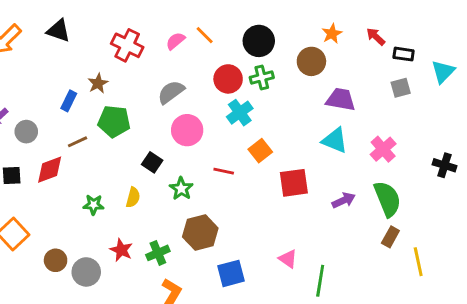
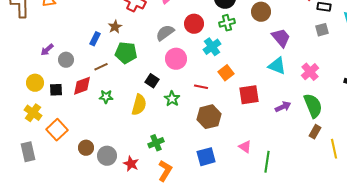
red circle: (228, 79) -> (194, 24), moved
purple trapezoid: (341, 99) -> (281, 38), turned 40
yellow semicircle: (133, 197) -> (139, 105), size x1.5
green star: (94, 205) -> (106, 97), moved
brown hexagon: (200, 232) -> (209, 117), moved
red star: (121, 250) -> (131, 164), moved

